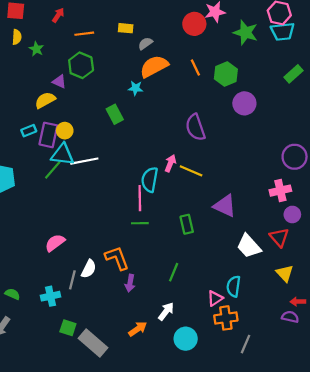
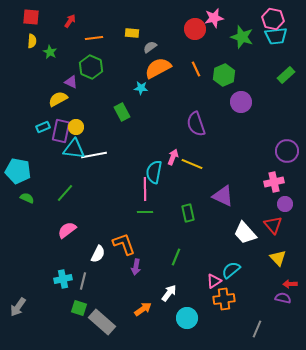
green line: (53, 170) -> (65, 193), moved
gray line: (72, 280) -> (83, 281), moved
cyan semicircle: (234, 286) -> (231, 270), turned 42
green semicircle: (12, 294) -> (27, 198), moved
gray line: (246, 344) -> (257, 329), moved

